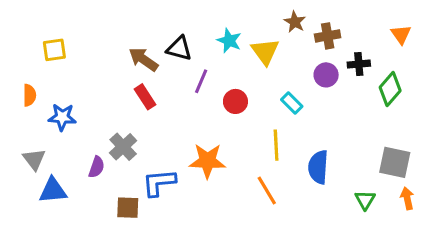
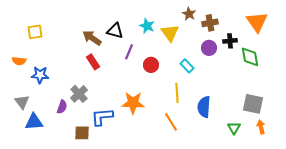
orange triangle: (401, 34) -> (257, 22), size x1.6
green diamond: (390, 89) -> (250, 57), turned -50
orange semicircle: (29, 95) -> (19, 61), turned 96

